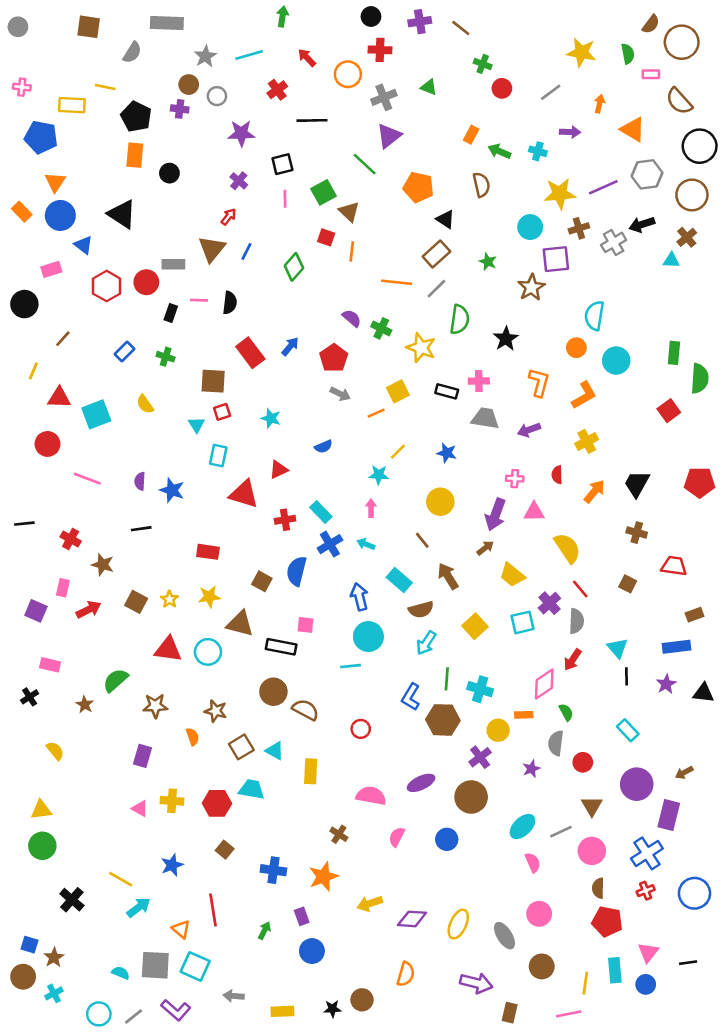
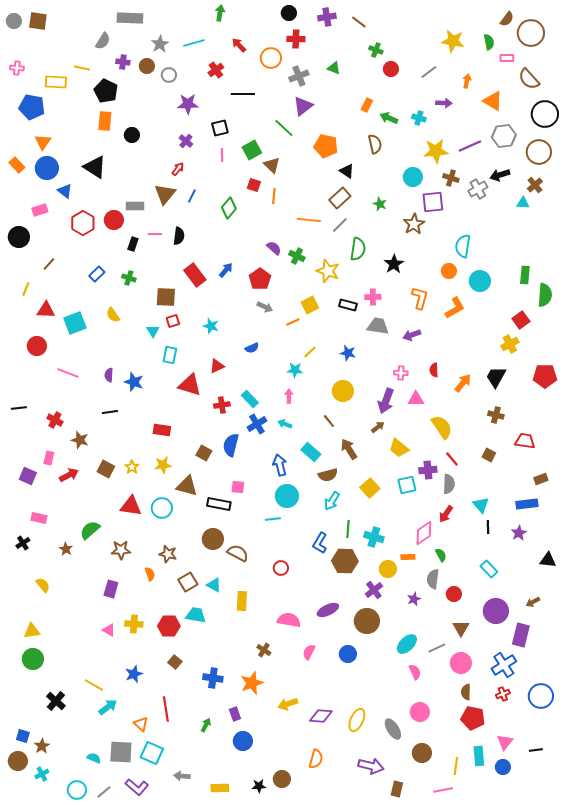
brown square: (89, 27) -> (38, 21), moved
purple cross: (180, 109) -> (123, 62), moved
brown cross: (579, 228) -> (451, 178), turned 35
yellow cross: (587, 441) -> (510, 344), moved
purple cross: (549, 603) -> (428, 470), turned 36
black triangle: (703, 693) -> (548, 560), moved

